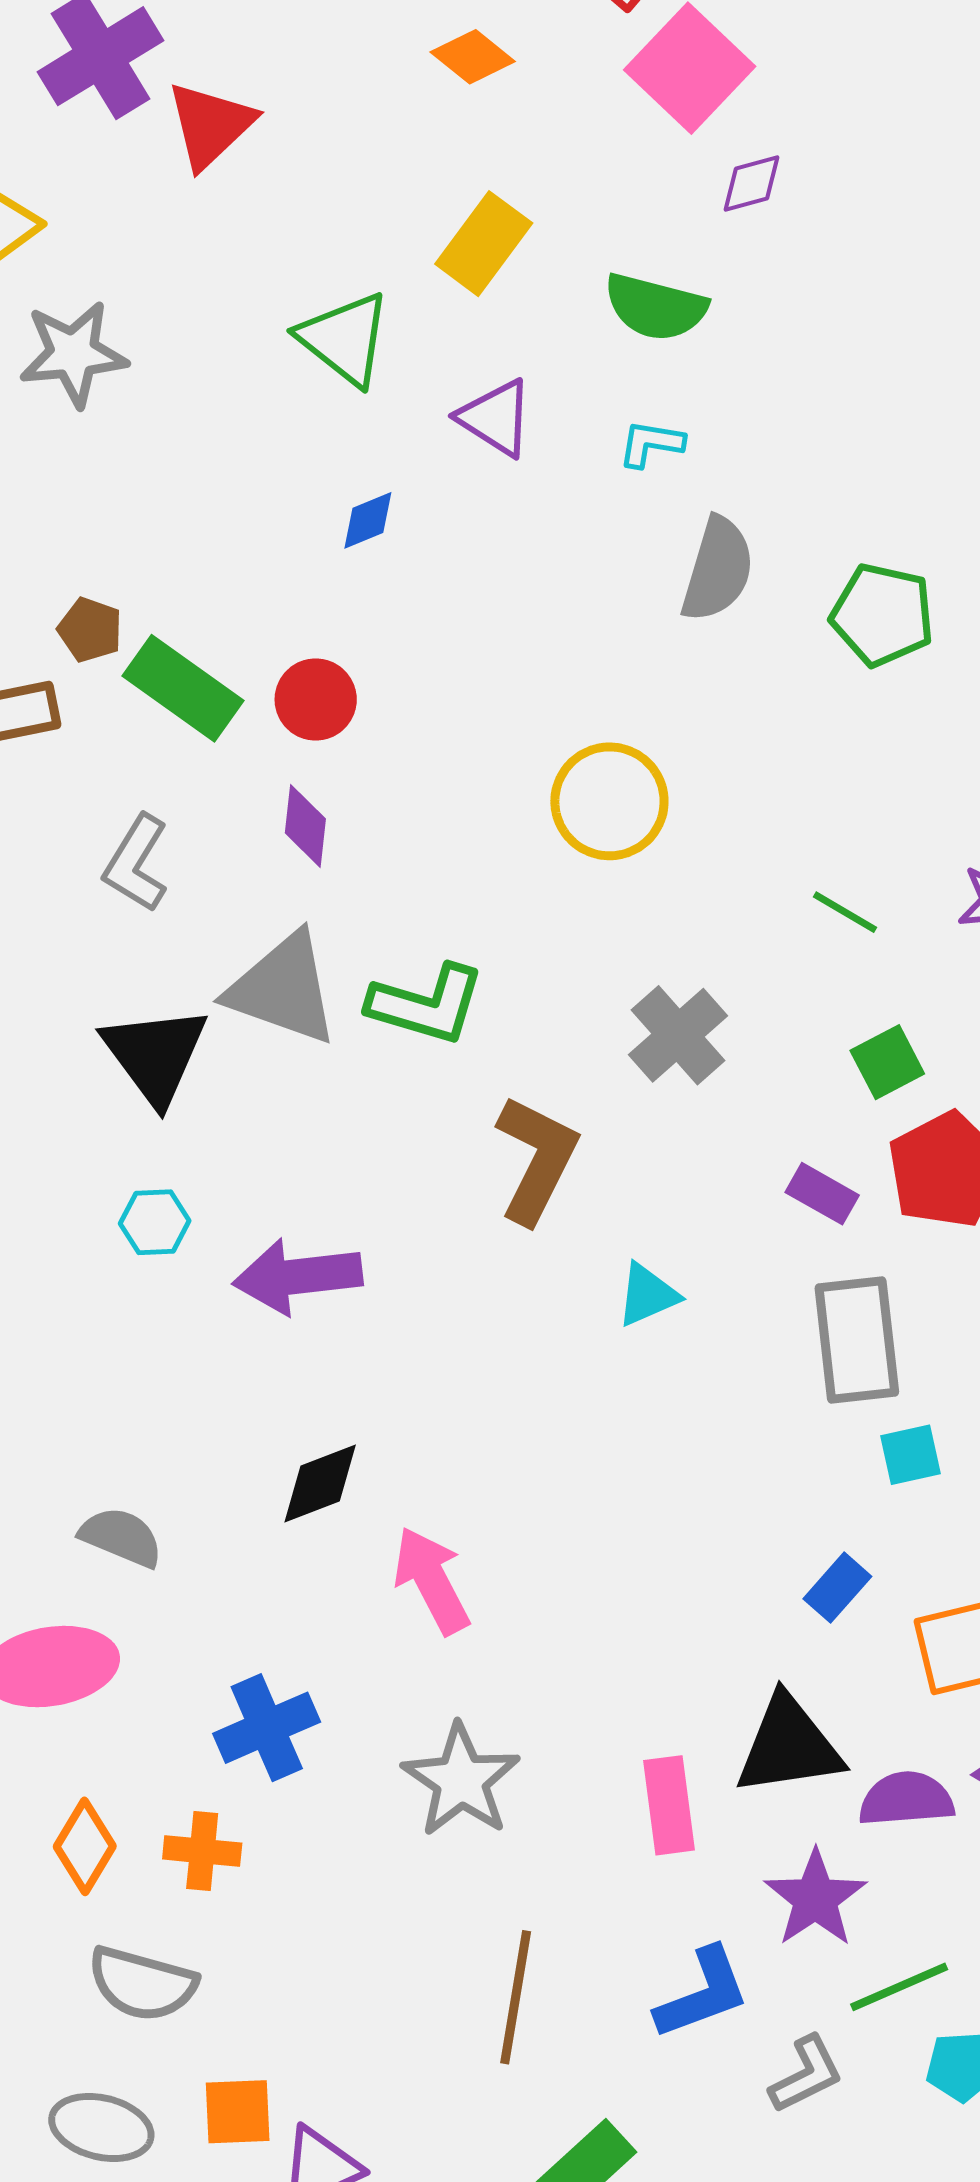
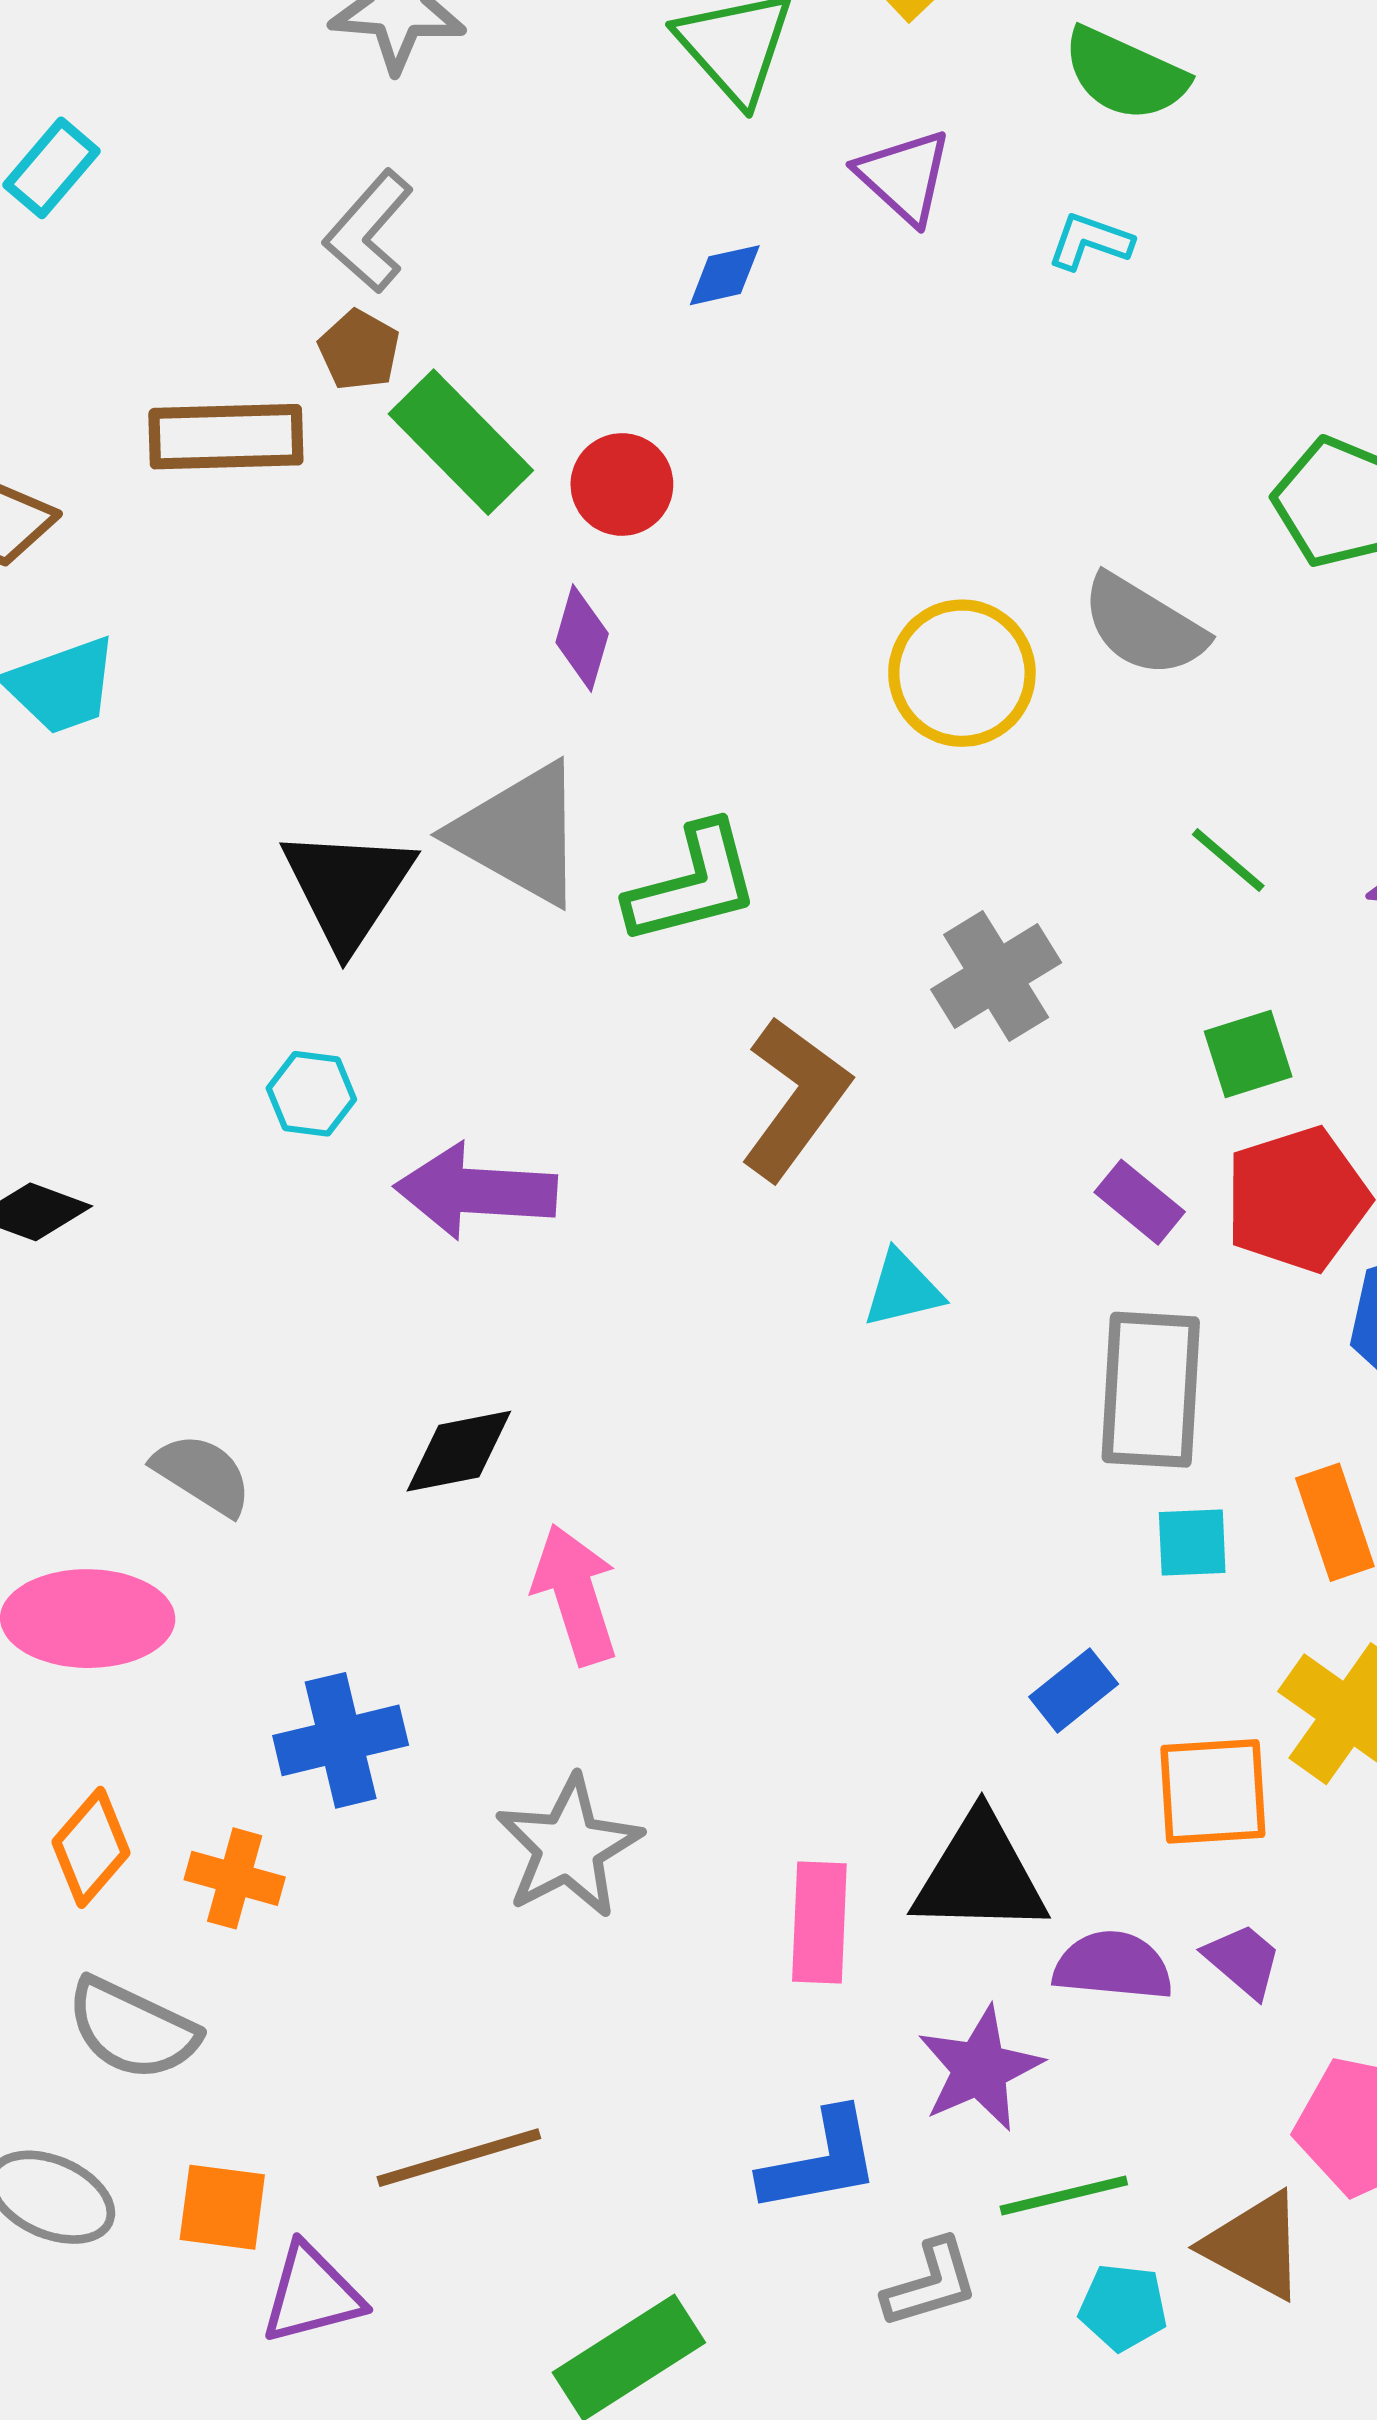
gray semicircle: (718, 569) -> (1144, 626), moved, turned 95
gray L-shape: (136, 863) -> (369, 231), moved
green L-shape: (426, 1004) -> (693, 884), turned -41
brown line: (516, 1997) -> (459, 2158), moved, turned 54

